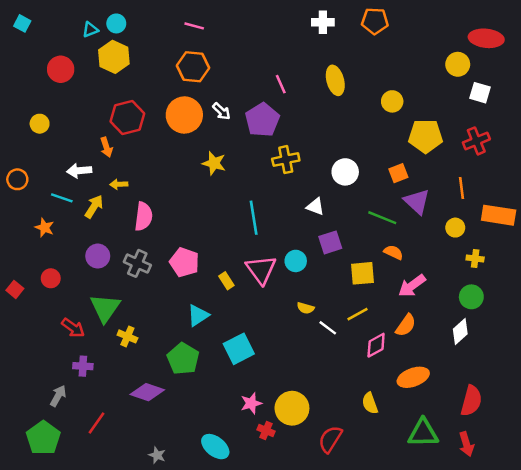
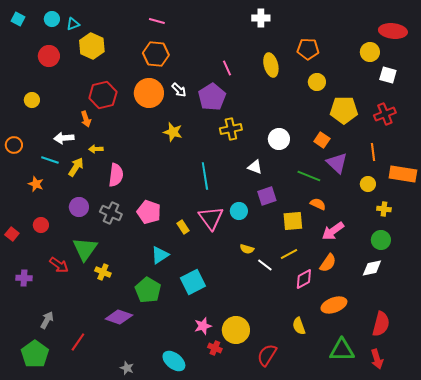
orange pentagon: (375, 21) -> (308, 49), moved
cyan circle: (116, 23) -> (52, 19), moved
orange square: (398, 173) -> (322, 140), turned -35
white diamond: (460, 331) -> (372, 268), turned 30
purple cross: (83, 366) -> (24, 278), moved

